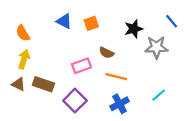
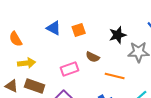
yellow arrow: (24, 59) -> (27, 63), moved, turned 66
orange line: (116, 77) -> (115, 76), moved

